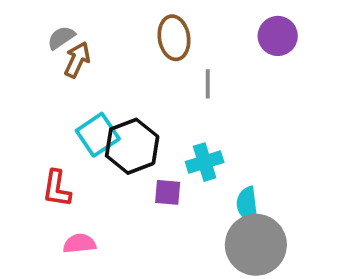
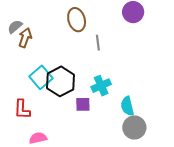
gray circle: (256, 245) -> (134, 127), size x0.7

